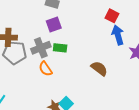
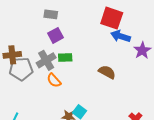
red square: (112, 16) -> (112, 18), size x1.6
blue arrow: (118, 35) -> (120, 36), turned -48

